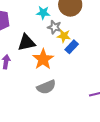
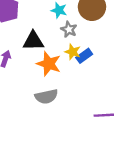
yellow star: (64, 36) -> (73, 52), moved
orange star: (43, 59) -> (49, 64), turned -30

